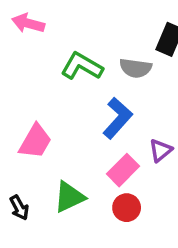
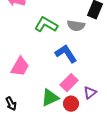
blue L-shape: (118, 118) -> (66, 54), turned -75
purple triangle: (161, 150) -> (90, 93), moved
green triangle: (69, 197) -> (50, 98), moved

